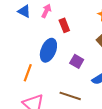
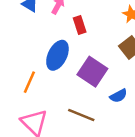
purple square: (77, 61) -> (92, 72), size x1.6

